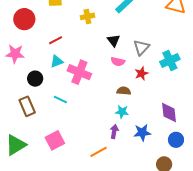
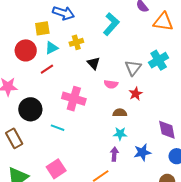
red circle: (24, 19) -> (26, 50), moved
black triangle: (114, 40) -> (94, 63), moved
cyan triangle: (57, 61) -> (52, 48), moved
cyan cross: (170, 61) -> (159, 60), moved
black circle: (35, 79) -> (30, 109), size x1.5
brown rectangle: (27, 106) -> (14, 138), moved

